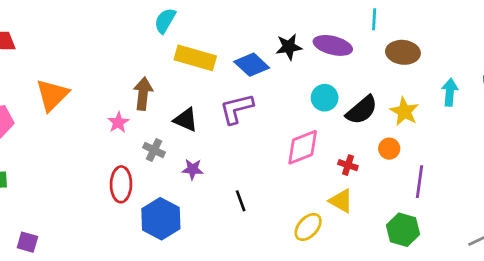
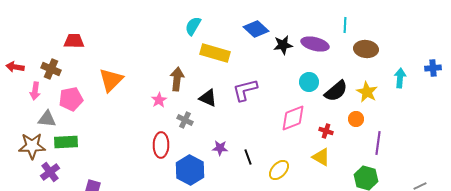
blue diamond: (252, 65) -> (256, 29), moved
purple star: (193, 169) -> (220, 148), moved
yellow ellipse: (308, 227) -> (279, 170), moved

